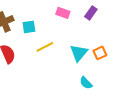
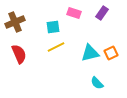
cyan square: (29, 27) -> (53, 27), moved
cyan triangle: (79, 53) -> (90, 53), turned 36

